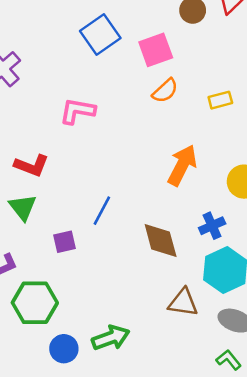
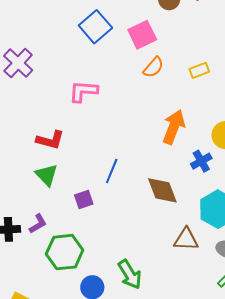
blue cross: (212, 226) -> (201, 161), moved
green arrow: (111, 338) -> (130, 274), turned 84

